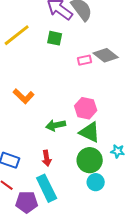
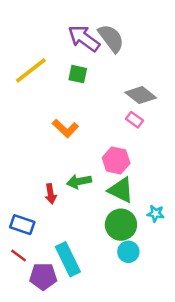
pink rectangle: (85, 60) -> (135, 120), moved, turned 48
orange L-shape: (24, 96) -> (65, 128), moved
red arrow: (47, 158) -> (51, 194), moved

